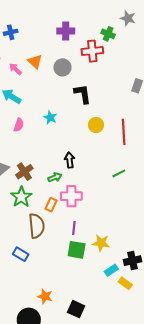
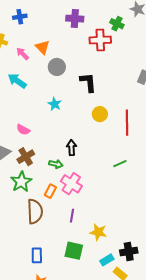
gray circle: (62, 67) -> (57, 67), moved
pink semicircle: (19, 125) -> (23, 130), moved, turned 96
green arrow: (55, 177) -> (56, 164), turned 32
pink cross: (71, 196) -> (71, 184), turned 30
green square: (77, 250) -> (74, 251), moved
blue rectangle: (21, 254) -> (37, 255), moved, turned 56

